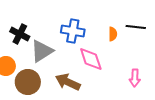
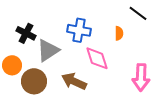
black line: (136, 27) -> (138, 13), moved, turned 30
pink arrow: (135, 78) -> (141, 77), size x1.5

